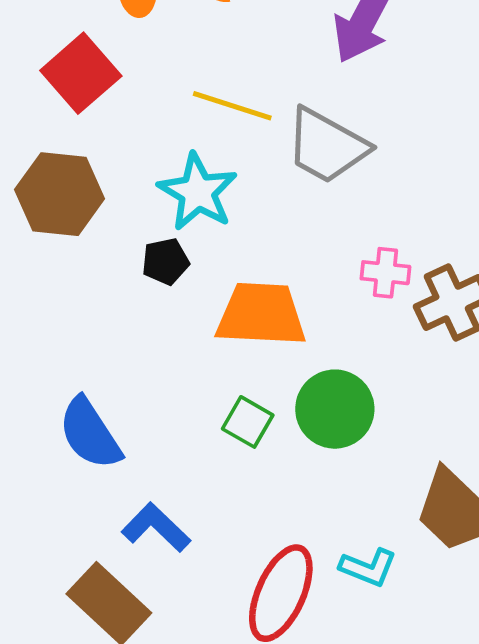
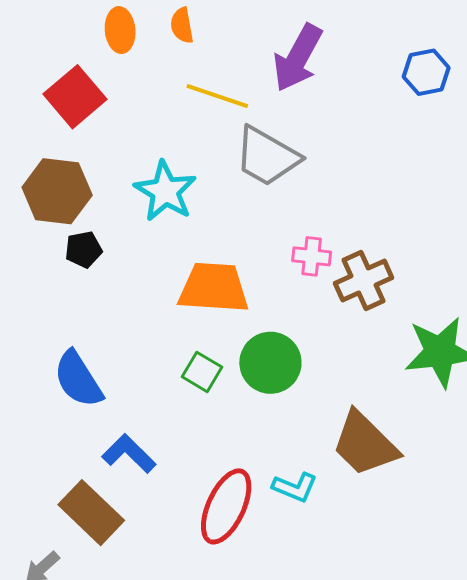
yellow line: (232, 106) -> (217, 96), moved
black pentagon: (165, 262) -> (83, 249), moved

